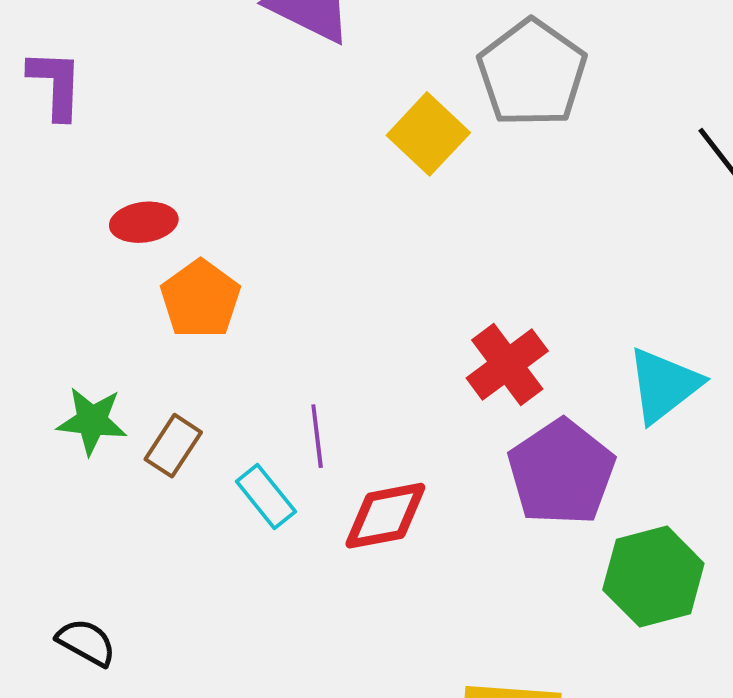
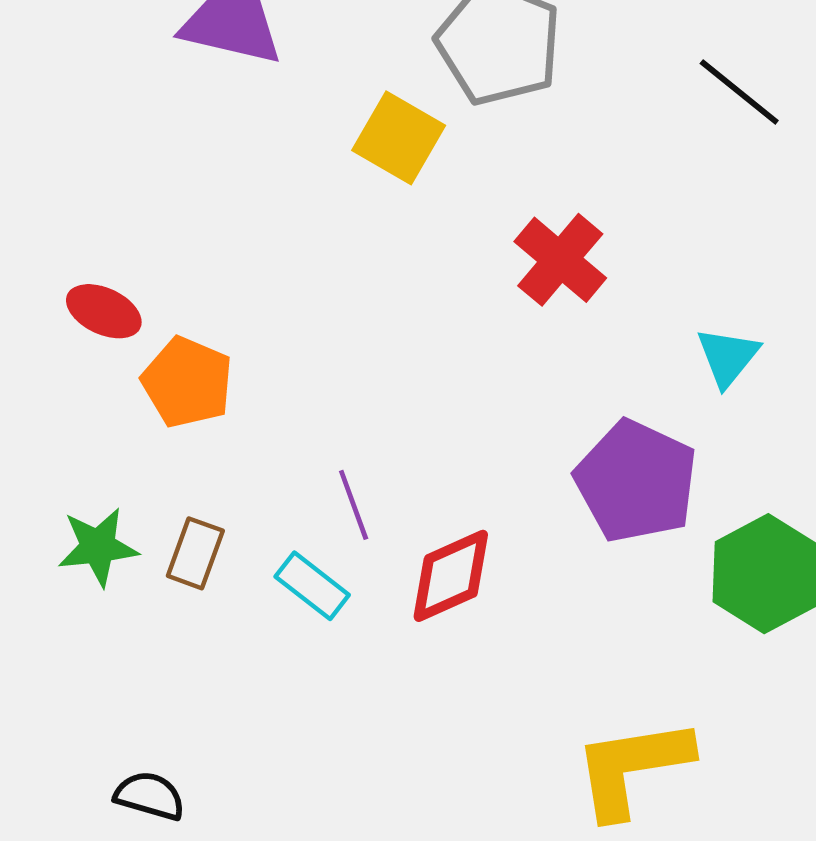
red ellipse: (144, 222) -> (104, 311), turned 46
red cross: (507, 365) -> (560, 260), moved
cyan triangle: (664, 385) -> (728, 357), size x0.7

